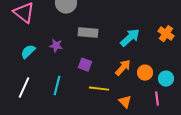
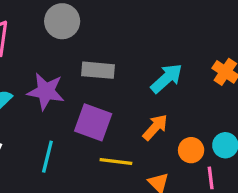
purple star: (56, 46) -> (46, 91), size x1.6
purple square: (85, 65) -> (93, 122), size x1.6
orange circle: (145, 73) -> (191, 150), moved

